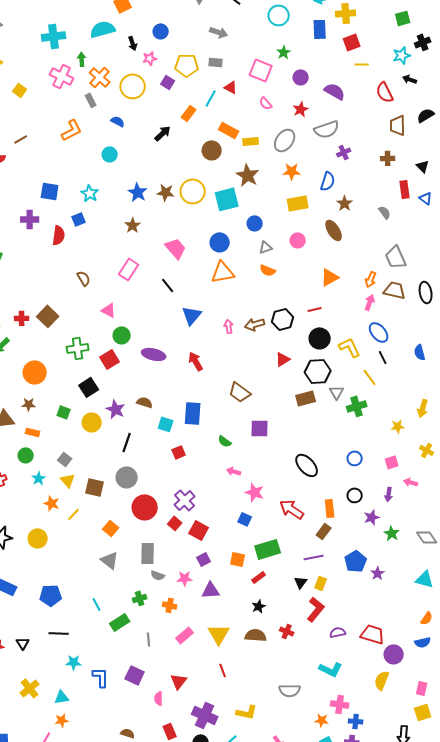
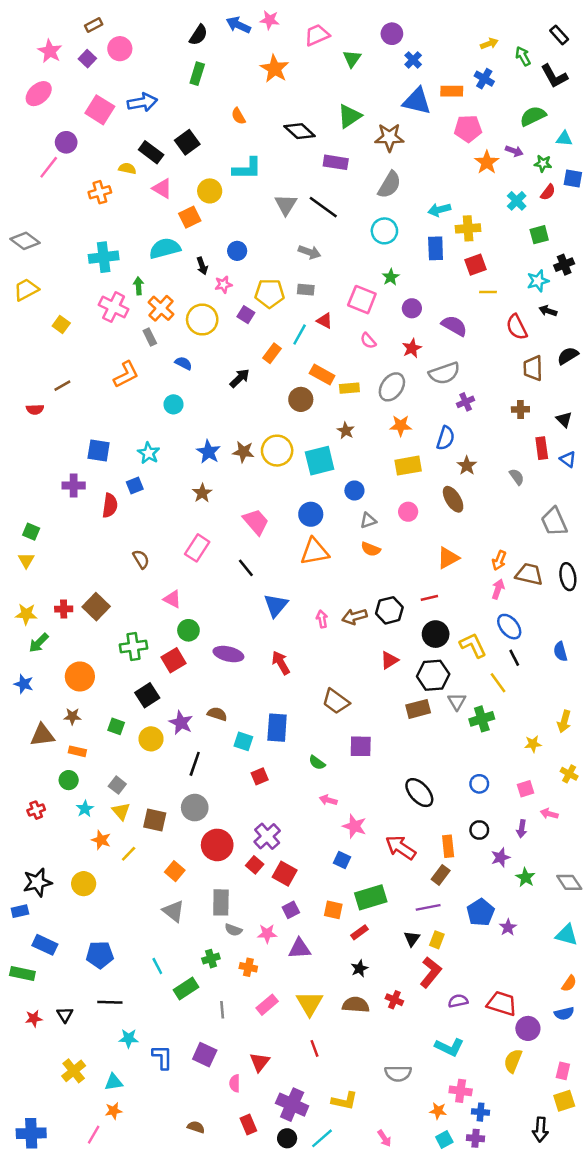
brown star: (248, 175) -> (346, 431), size x0.6
gray trapezoid: (396, 257) -> (554, 522), moved

